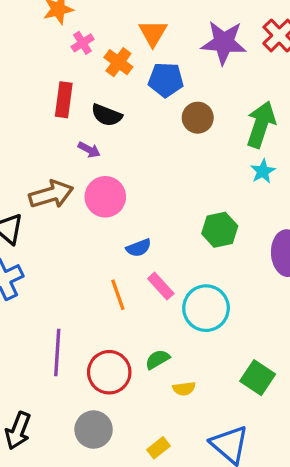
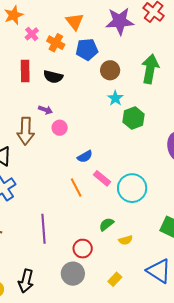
purple arrow: (89, 150) -> (45, 110), moved
cyan star: (263, 171) -> (115, 98), moved
brown arrow: (51, 194) -> (26, 131), turned 116
pink circle: (105, 197) -> (60, 128), size x0.6
green hexagon: (220, 230) -> (133, 118), moved
red circle: (109, 372) -> (83, 249), moved, size x0.7

